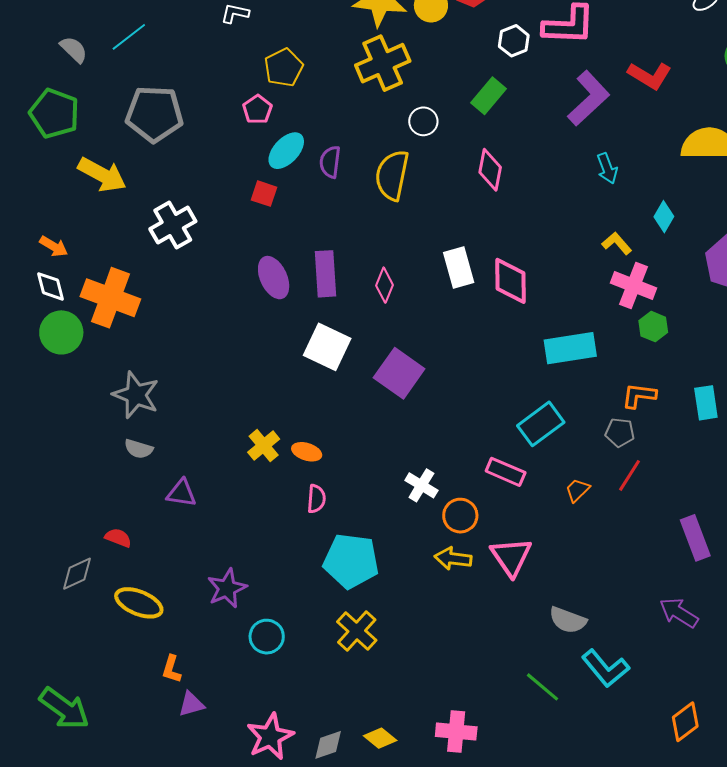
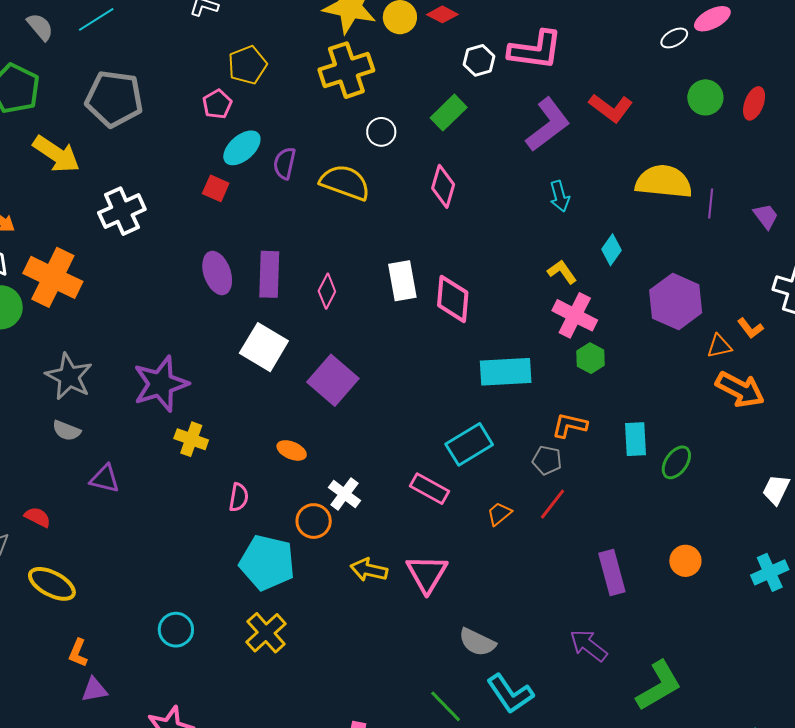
yellow semicircle: (392, 175) -> (345, 182), turned 93
yellow cross: (264, 446) -> (191, 439), turned -36
orange ellipse: (307, 452) -> (292, 450), moved
orange circle: (460, 516) -> (314, 521), moved
purple star: (227, 588) -> (161, 384), moved, size x1.4

